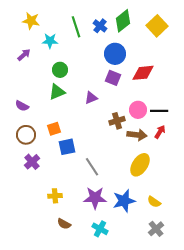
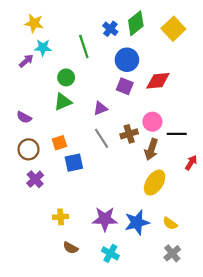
green line: (76, 27) -> (84, 46), moved
cyan star: (50, 41) -> (43, 48), moved
black line: (159, 111) -> (177, 134), moved
red arrow: (160, 132) -> (191, 163), moved
brown arrow: (137, 135) -> (151, 149), turned 102
gray line: (92, 167) -> (102, 138), moved

